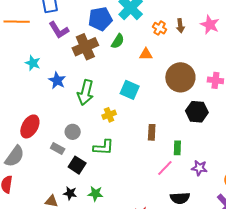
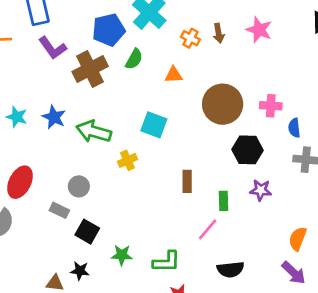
cyan star: (33, 63) -> (17, 117), moved
green arrow: (86, 92) -> (94, 132), turned 95
green L-shape: (103, 147) -> (167, 262), moved
purple star: (199, 168) -> (261, 190), moved
green star: (95, 194) -> (122, 255), moved

